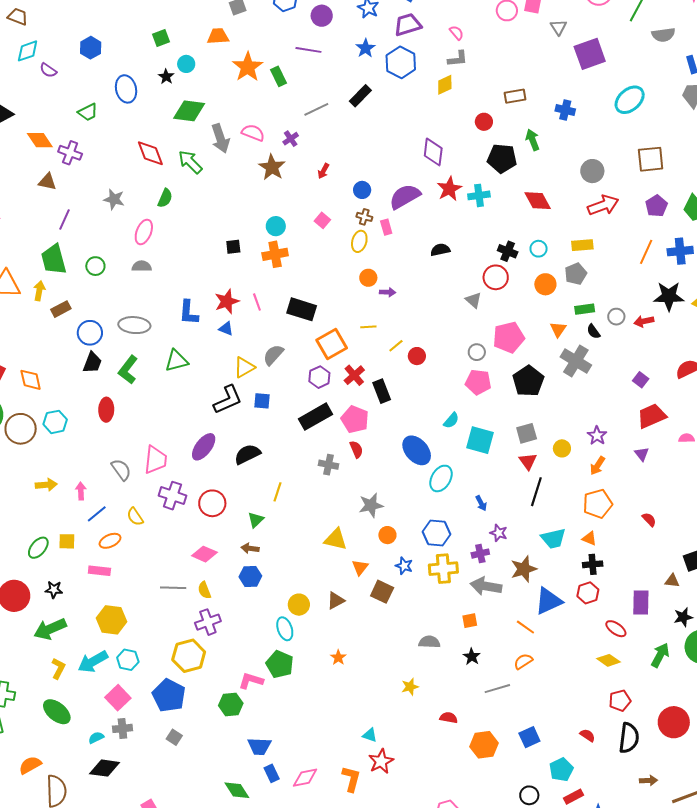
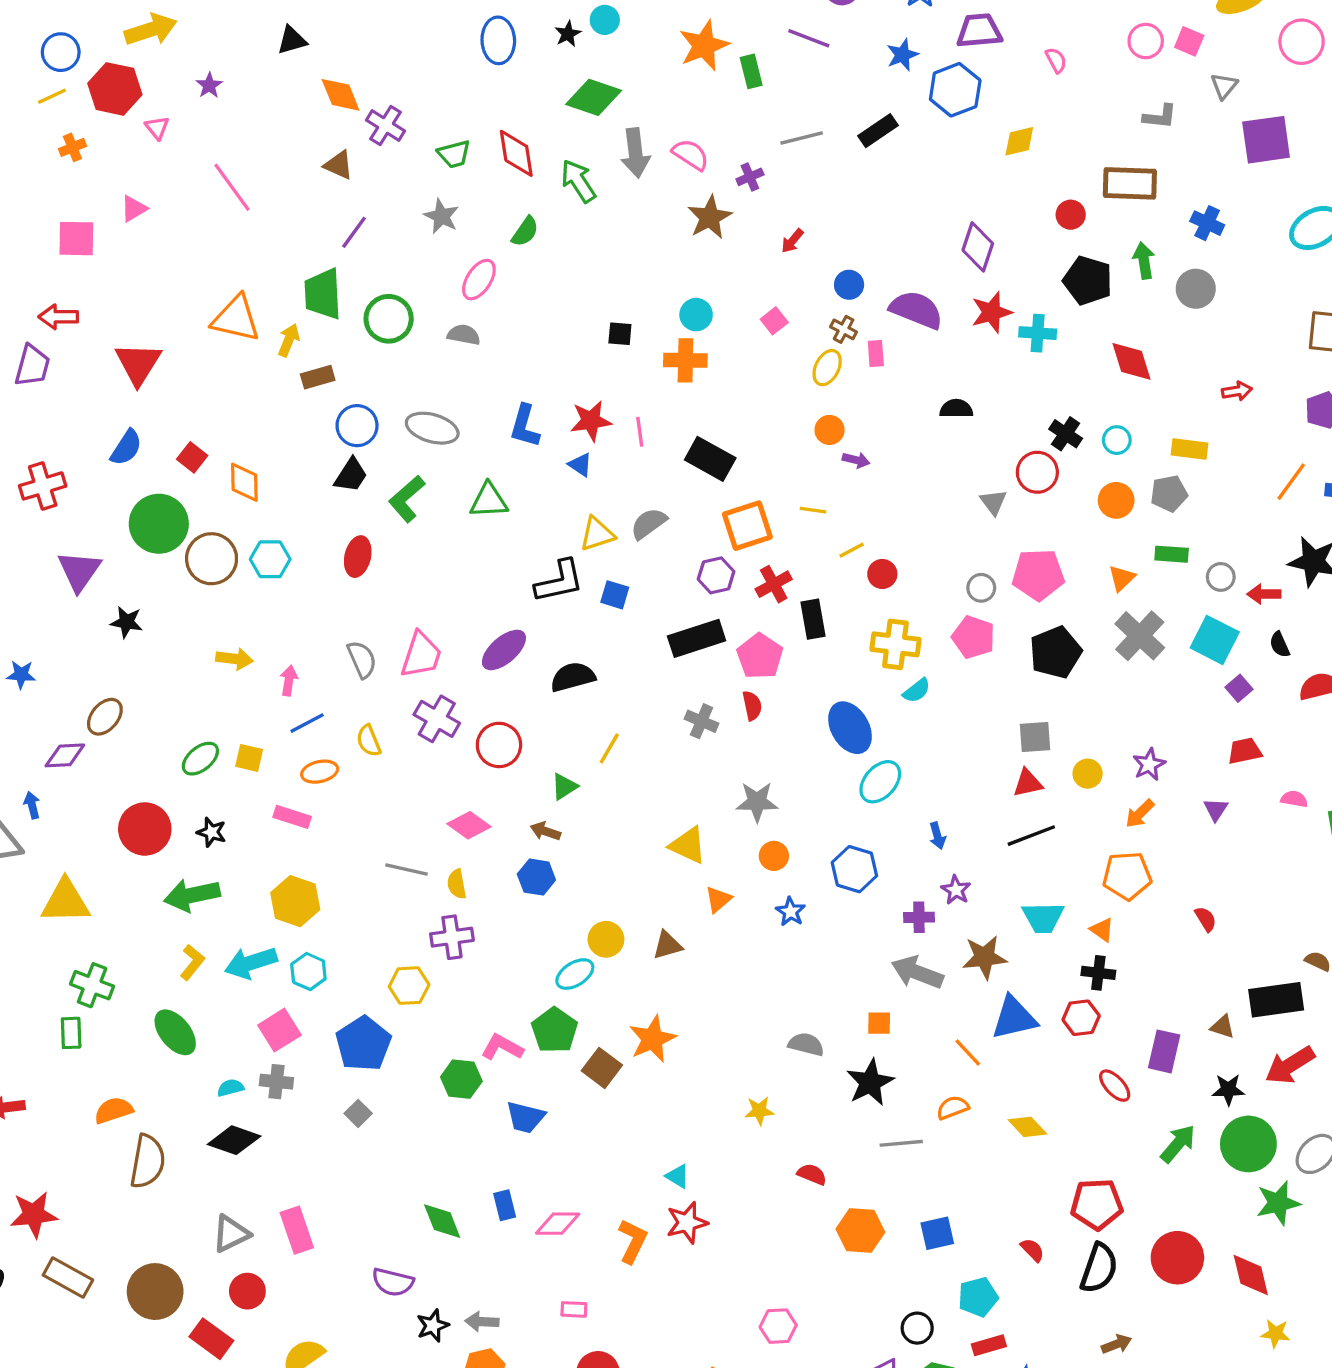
gray L-shape: (458, 59) -> (1160, 117), moved
brown rectangle: (515, 96) -> (1130, 183), size x1.5
green trapezoid: (88, 112) -> (454, 154), moved
gray circle: (592, 171) -> (1196, 289), moved
purple semicircle: (405, 196) -> (916, 310), turned 40
red arrow: (603, 205) -> (1237, 391), size x0.6
green circle: (95, 266) -> (389, 319), size x1.5
black semicircle: (593, 331) -> (1280, 645), moved
red trapezoid: (652, 416) -> (1245, 751), size x0.7
cyan square: (480, 440) -> (1215, 640), moved
red triangle: (528, 461) -> (1028, 783), turned 42
black line: (536, 492) -> (1031, 836), turned 40
yellow cross: (443, 569) -> (895, 644), moved
brown square: (382, 592) -> (602, 1068), moved
cyan ellipse: (285, 629) -> (575, 974), turned 65
yellow hexagon: (189, 656) -> (409, 986), size x0.7
orange star: (338, 657) -> (652, 1039), size x1.8
black star: (472, 657) -> (870, 1082), size x1.6
yellow diamond: (608, 660) -> (1027, 1127), moved
red pentagon: (620, 701) -> (1097, 1204), size x1.4
blue trapezoid: (259, 746) -> (525, 1117), moved
brown arrow: (648, 780) -> (1116, 1344), turned -30

